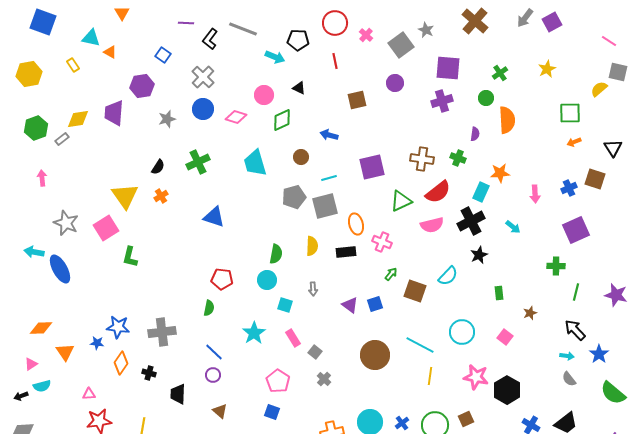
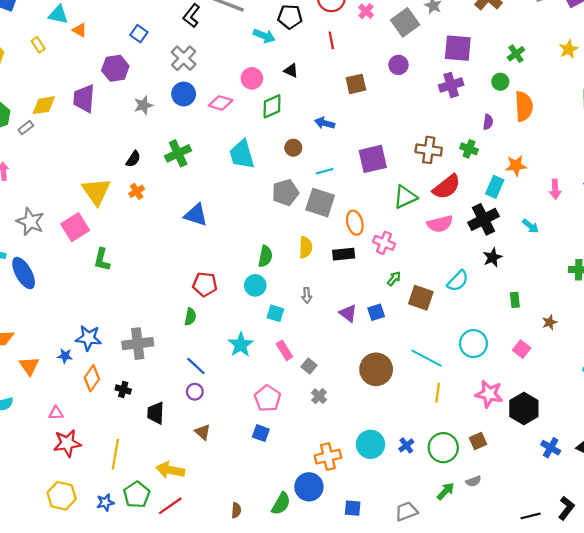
gray square: (325, 206) -> (320, 203), turned 32

